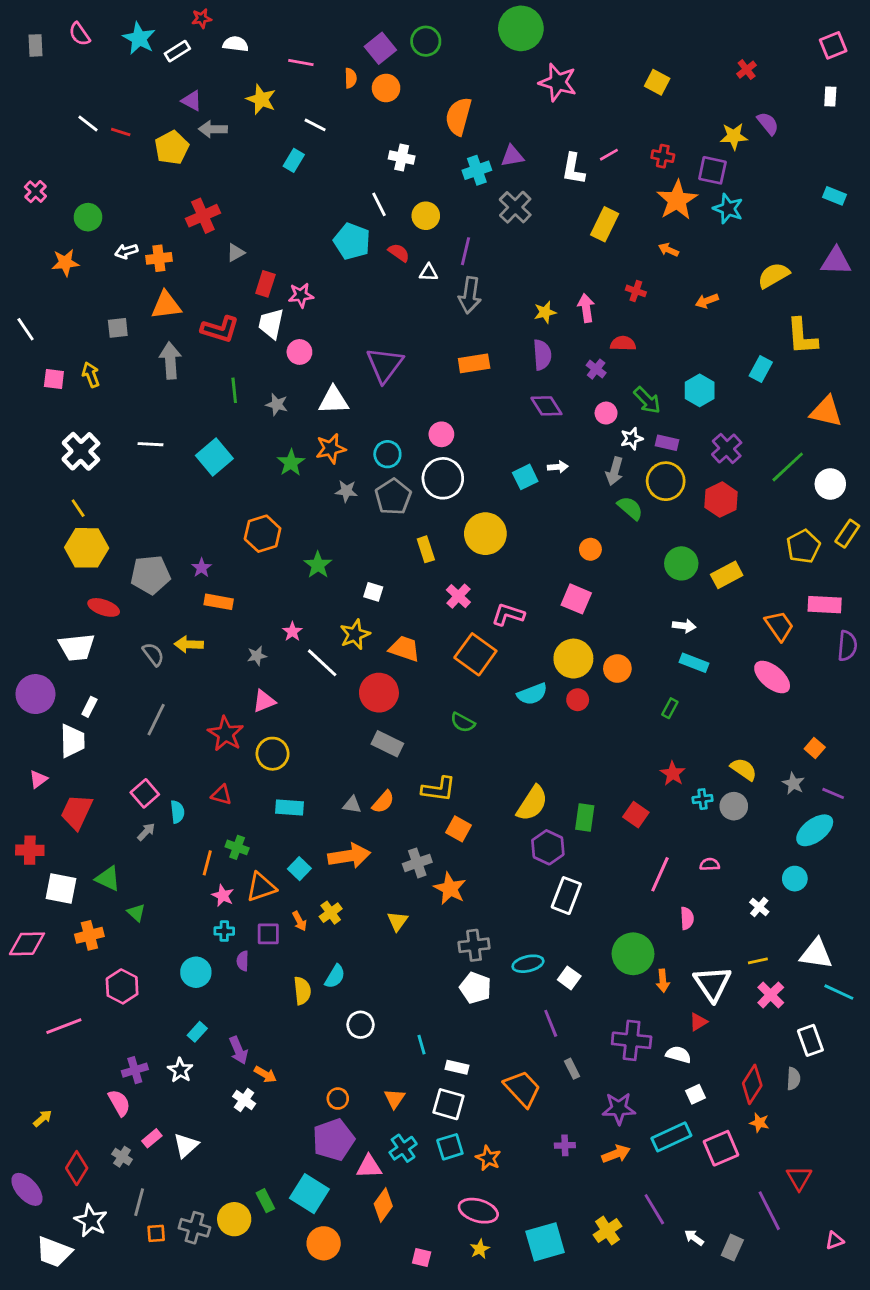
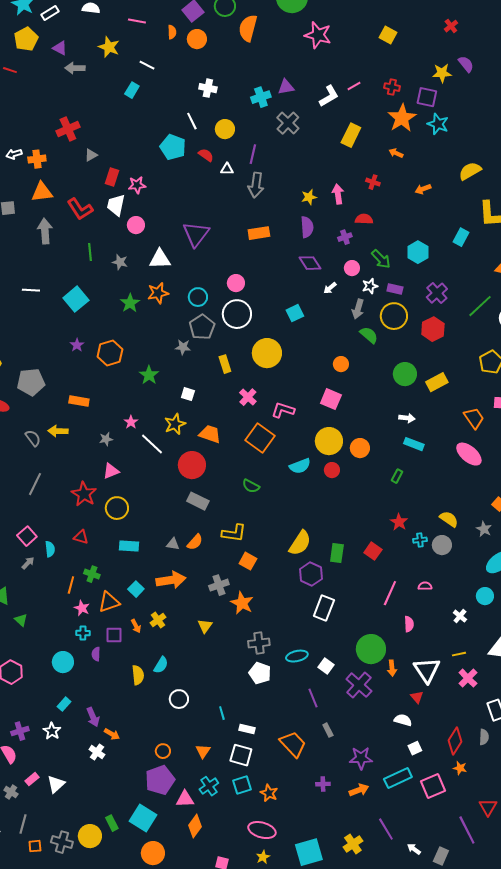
orange semicircle: (458, 116) -> (248, 28), moved
yellow pentagon: (172, 148) -> (26, 39), moved
white L-shape: (573, 169) -> (329, 96), turned -130
red L-shape: (220, 329) -> (80, 209), turned 40
purple cross: (596, 369) -> (345, 237), turned 32
white arrow: (558, 467) -> (330, 288), moved, turned 144
gray star: (346, 491) -> (183, 347), moved
purple star: (202, 568) -> (77, 345), moved
red triangle: (698, 1022) -> (417, 697), turned -40
purple cross: (632, 1040) -> (359, 685), moved, turned 36

